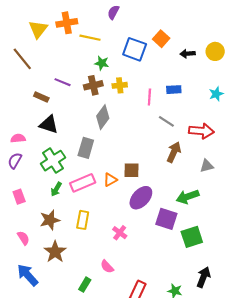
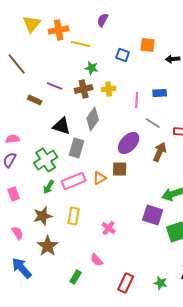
yellow triangle: (38, 29) -> (32, 24), moved
orange square: (161, 39) -> (148, 45), turned -35
blue square: (135, 49) -> (123, 55), size x0.6
black triangle: (49, 125) -> (62, 126), moved
purple ellipse: (141, 198) -> (129, 143), moved

